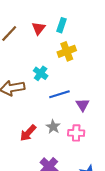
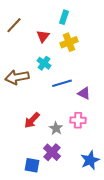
red triangle: (38, 28) -> (43, 36), moved
purple triangle: (82, 105) -> (84, 93), turned -32
gray star: (53, 127) -> (56, 128), moved

